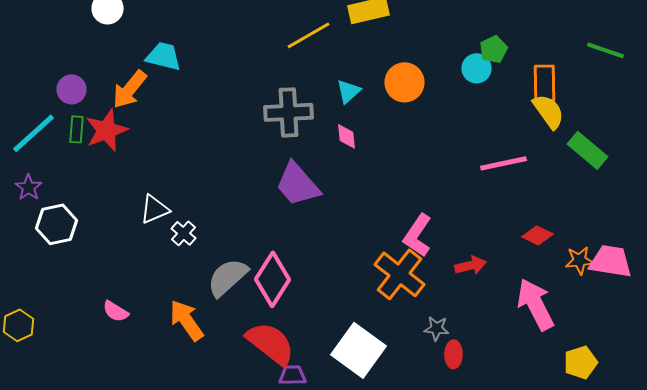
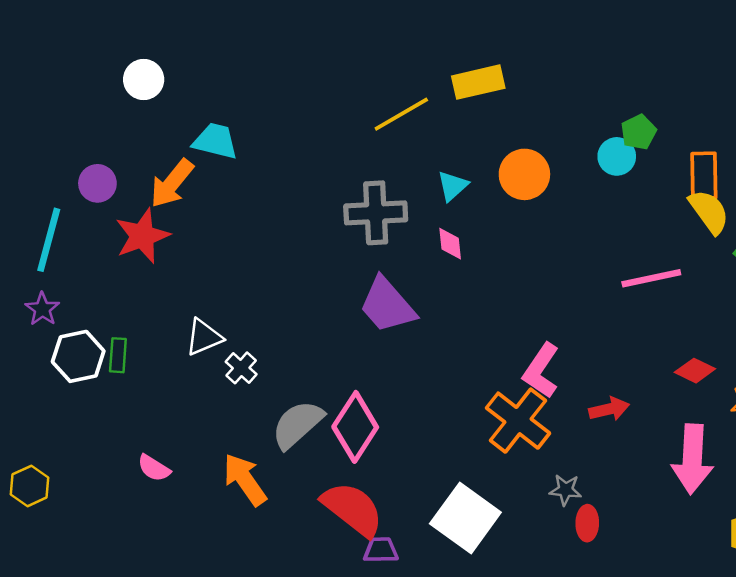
green rectangle: (76, 129) -> (118, 355), moved
cyan line: (34, 133) -> (49, 240), turned -33
pink arrow: (536, 304) -> (692, 459), turned -150

